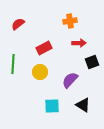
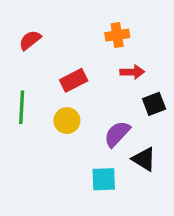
black triangle: (83, 105) -> (144, 159), moved
cyan square: (52, 106) -> (104, 179), moved

